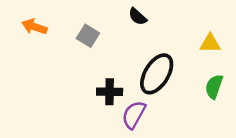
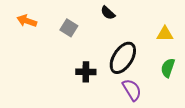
purple semicircle: (134, 115) -> (132, 90), moved, turned 120

